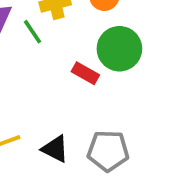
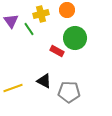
black triangle: (55, 149) -> (44, 81), moved

